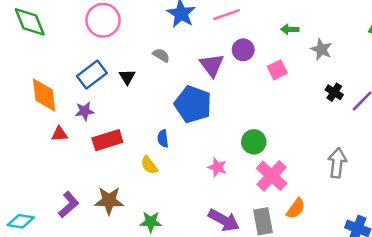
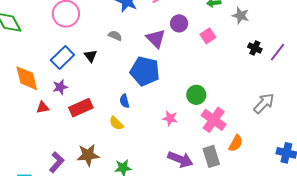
gray arrow: (337, 163) -> (264, 103), turned 45

